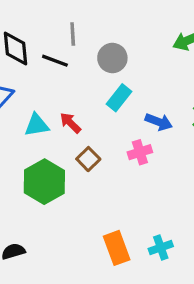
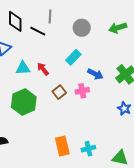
gray circle: (112, 58) -> (82, 28), moved
brown square: (88, 159) -> (59, 92), moved

